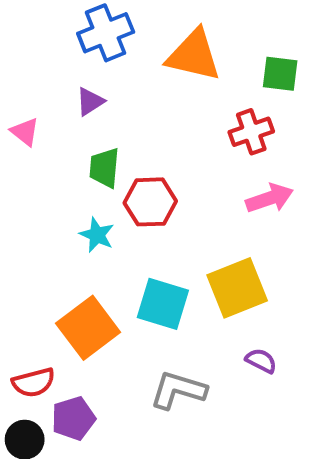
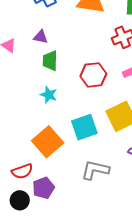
purple triangle: (90, 101) -> (41, 37), moved, turned 49
red hexagon: (150, 202) -> (93, 75), moved
cyan square: (163, 304) -> (84, 127), turned -32

